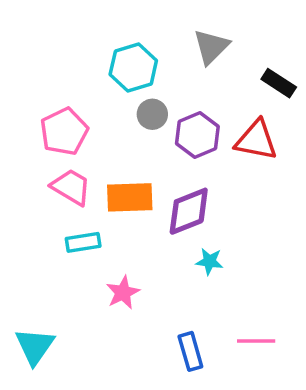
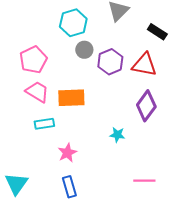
purple diamond: (189, 211) -> (146, 106), moved, turned -32
blue rectangle: (190, 351) -> (69, 187), moved

